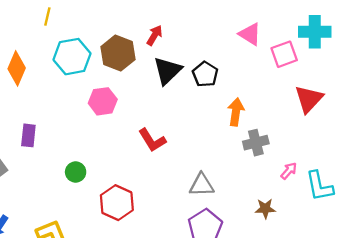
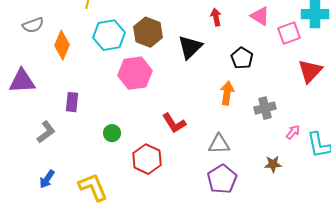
red arrow: (155, 35) -> (216, 17), moved, turned -42
black pentagon: (205, 74) -> (242, 58), moved
pink hexagon: (103, 101) -> (135, 73), size x1.4
orange arrow: (236, 112) -> (227, 93), moved
red L-shape: (152, 140) -> (174, 123), moved

